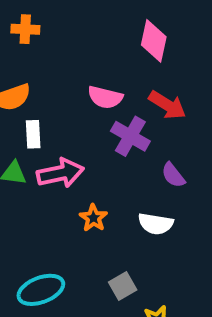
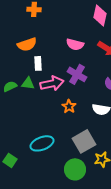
purple cross: (130, 136) -> (77, 74), moved
gray square: (123, 286) -> (84, 141), size x1.6

